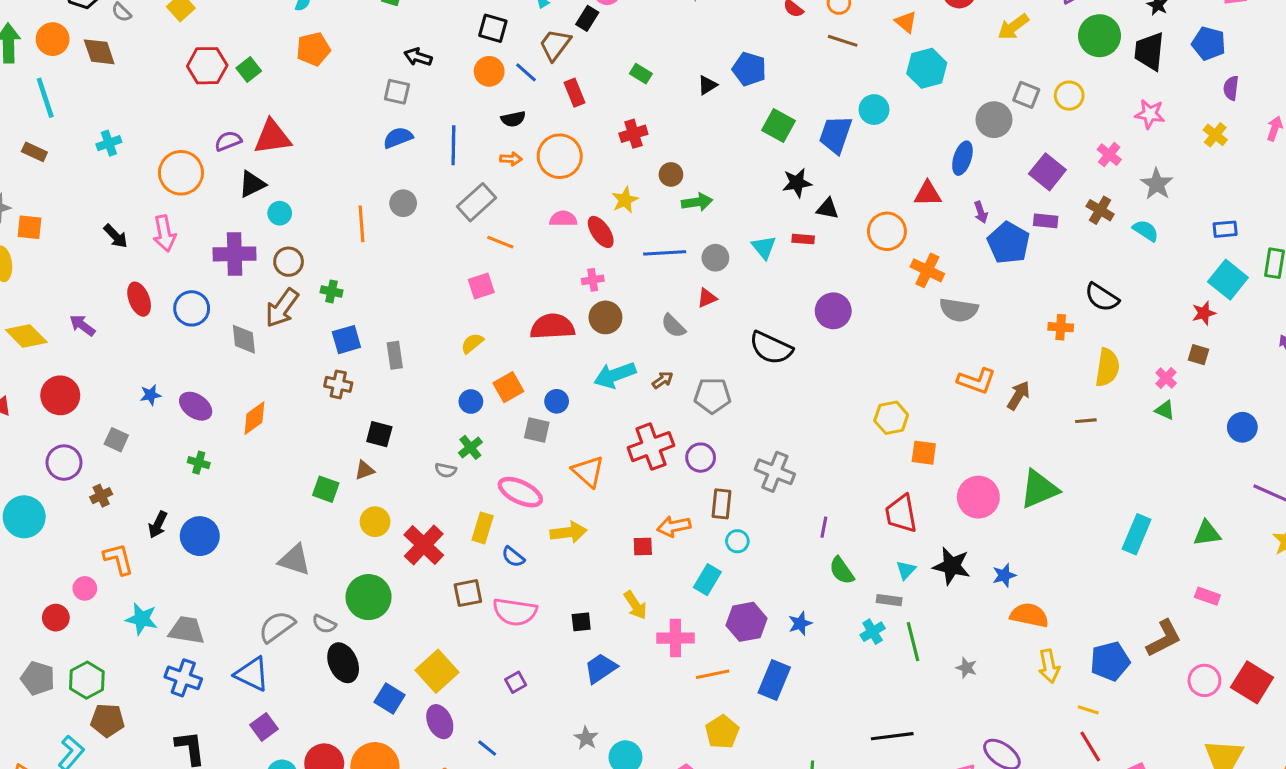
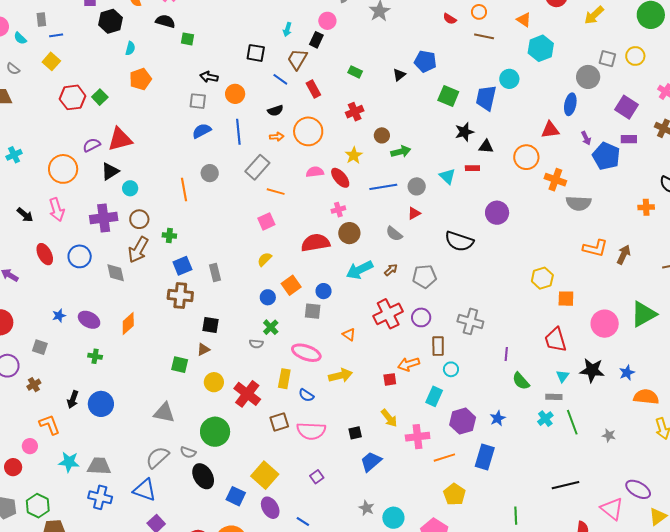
orange circle: (489, 71) -> (235, 94), moved
brown cross: (338, 384) -> (180, 296), size x1.4
orange triangle: (588, 471) -> (349, 335), size x0.6

